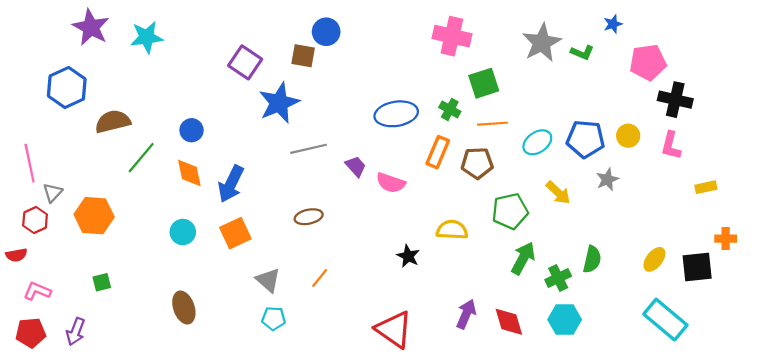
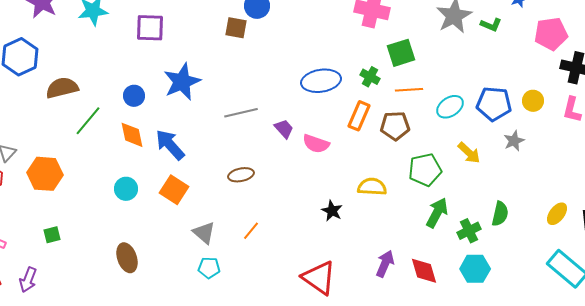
purple square: (245, 62) -> (150, 28), moved, turned -32
blue star: (279, 103) -> (182, 82), moved
blue arrow: (231, 184) -> (170, 145), turned 112
orange square: (235, 233) -> (174, 190), turned -32

